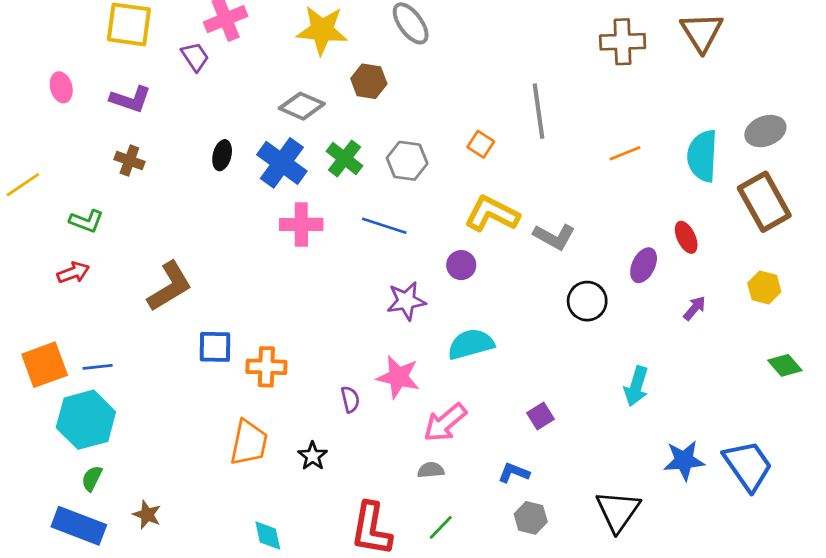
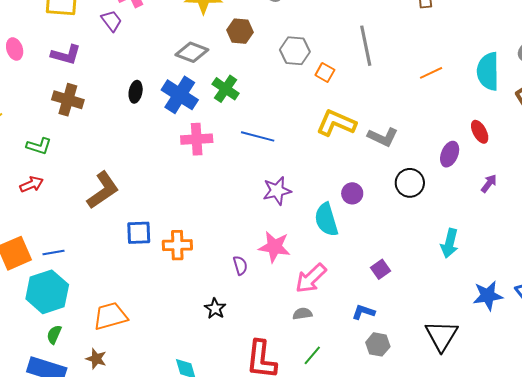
brown cross: (129, 161) -> (68, 100), size x1.4
gray hexagon: (407, 161) -> (295, 51), moved
purple circle: (461, 265) -> (352, 193), moved
cyan semicircle: (471, 344) -> (326, 220), turned -88
orange trapezoid: (249, 443) -> (110, 316), moved, turned -114

